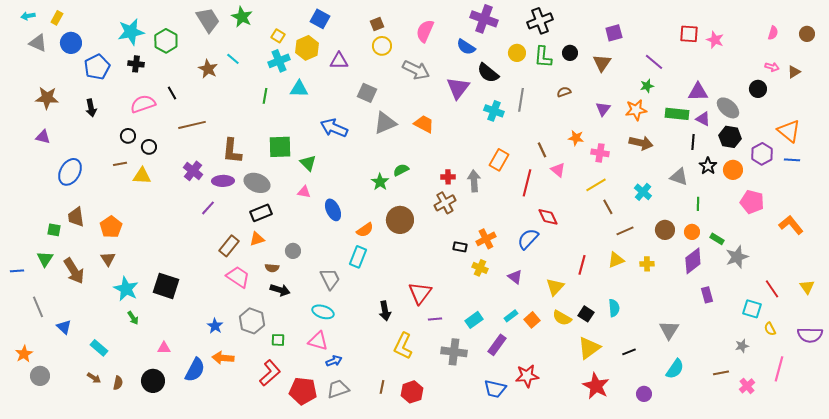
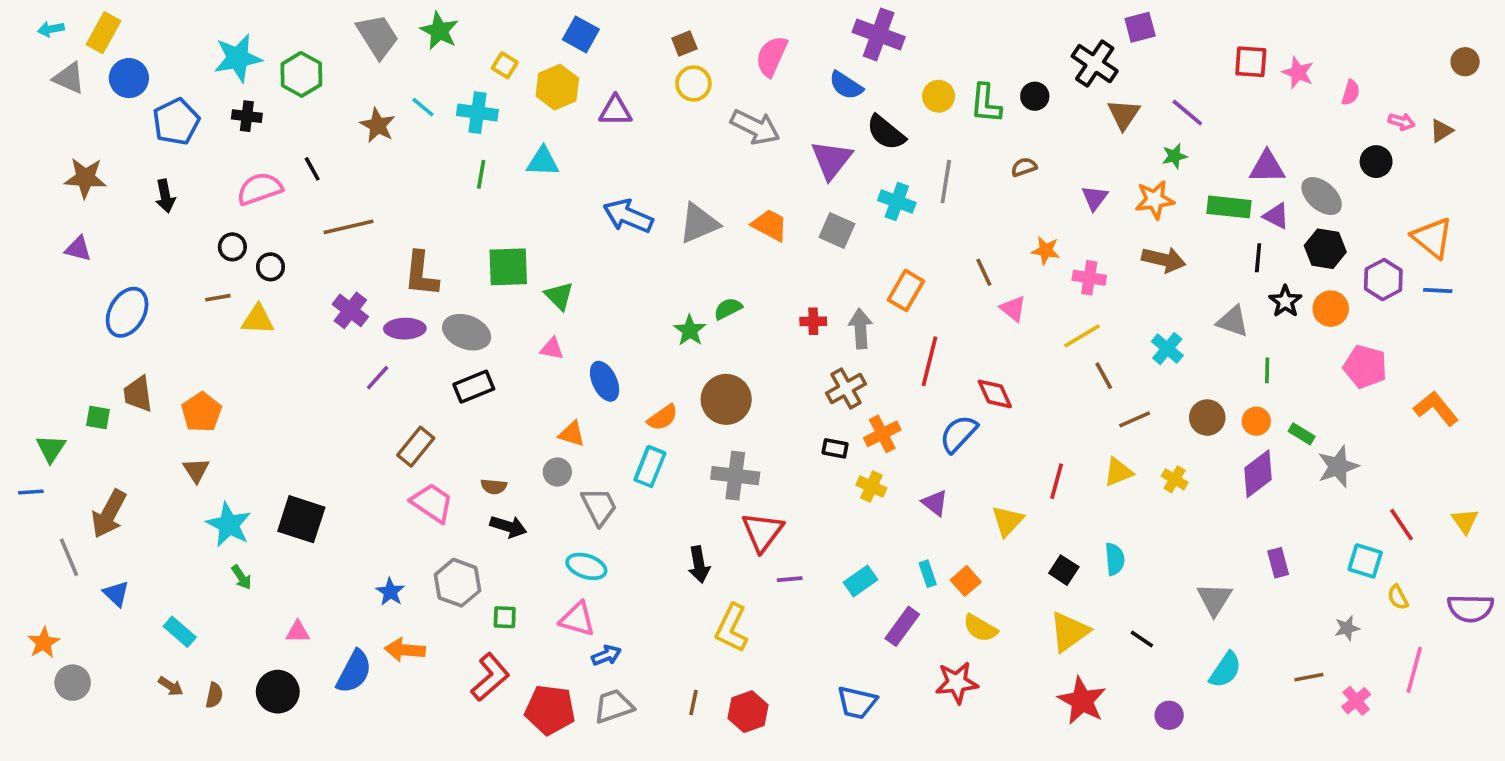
yellow rectangle: (57, 18) -> (103, 33), size x1.5
black cross: (540, 21) -> (1095, 64), moved, turned -35
purple square: (614, 33) -> (1140, 27), moved
pink semicircle: (773, 33) -> (1351, 93), moved
cyan cross: (279, 61) -> (477, 113), moved, turned 30
brown triangle: (602, 63) -> (1124, 114), moved
gray square: (367, 93) -> (837, 231), moved
blue arrow: (334, 128) -> (628, 216), moved
red line: (527, 183) -> (929, 361), moved
brown cross: (445, 203) -> (846, 388), moved
orange triangle: (257, 239) -> (572, 434), moved, turned 35
gray circle: (293, 251) -> (557, 472), moved
green triangle: (45, 259) -> (51, 448), moved
yellow cross: (647, 264) -> (1175, 479), turned 32
brown arrow: (74, 271) -> (109, 514), moved, turned 60
purple rectangle: (707, 295) -> (1278, 563), moved
cyan rectangle: (511, 316) -> (928, 574), turned -72
yellow semicircle: (562, 318) -> (980, 628), moved
gray cross: (454, 352) -> (735, 476), moved
black line: (629, 352) -> (1142, 639), turned 56
blue trapezoid: (495, 389) -> (857, 703), moved

